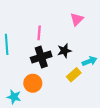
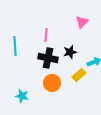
black cross: (41, 57) -> (48, 58), turned 30
orange circle: (33, 83) -> (52, 83), moved

